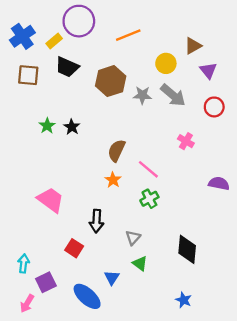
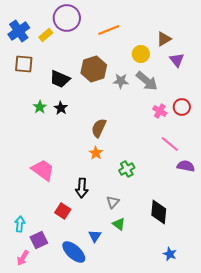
black trapezoid: (67, 67) -> (60, 79), moved
red circle: (214, 107) -> (182, 107), moved
pink cross: (186, 141) -> (160, 111), moved
pink line: (148, 169) -> (170, 144), moved
purple semicircle: (219, 183) -> (186, 166), moved
blue star: (184, 300) -> (170, 254), moved

